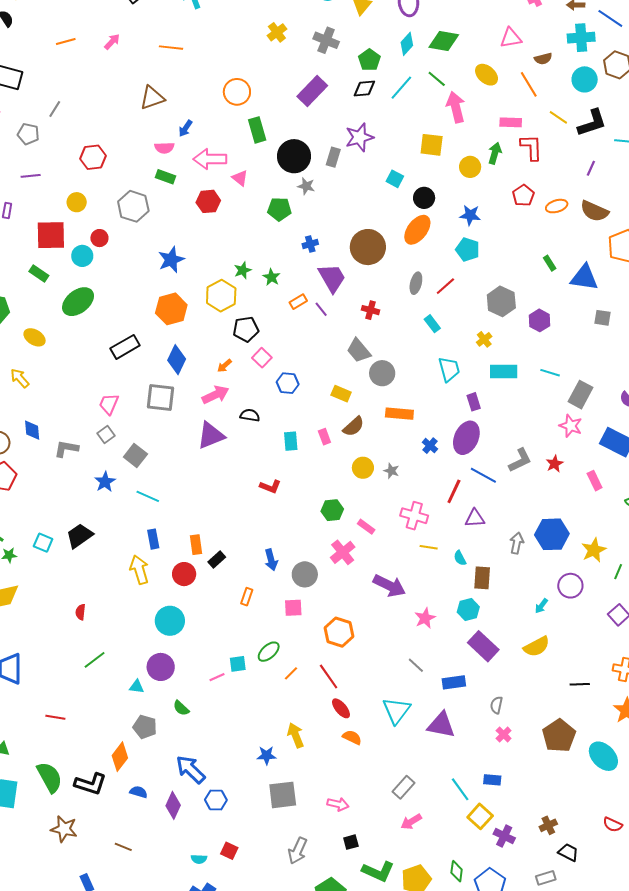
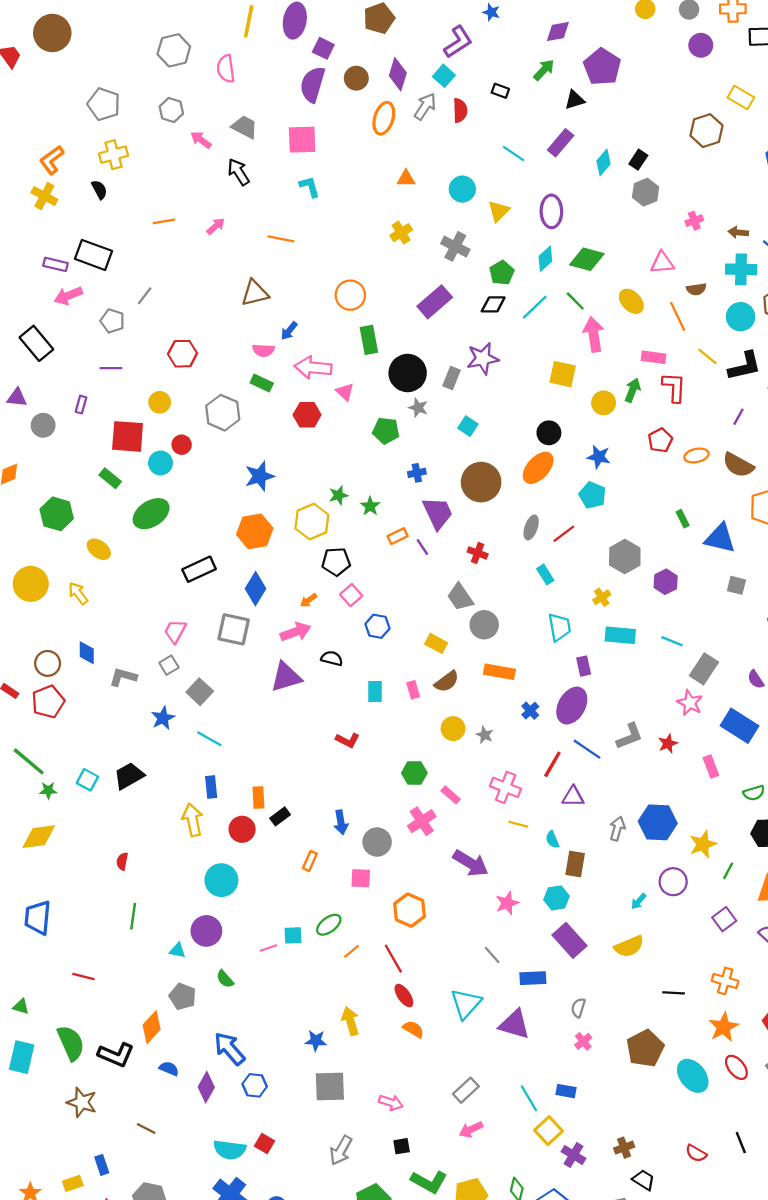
cyan square: (395, 179) -> (468, 426), moved
green line: (95, 660) -> (133, 916), turned -50
cyan semicircle: (199, 859) -> (230, 1150), size x1.8

